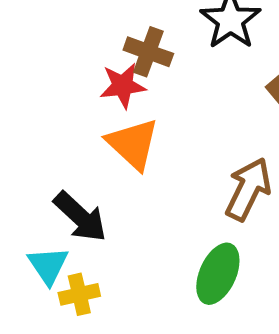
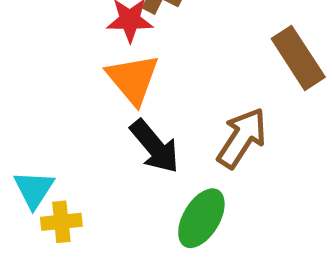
black arrow: (80, 217) -> (155, 146), moved

